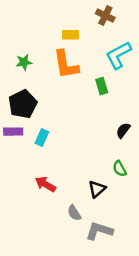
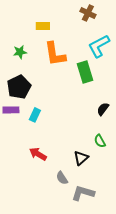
yellow rectangle: (71, 35) -> (43, 26), moved
green rectangle: (102, 86) -> (85, 72), size x1.5

